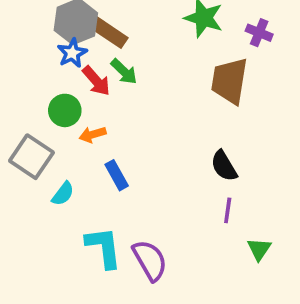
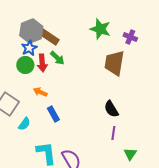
red arrow: (96, 81) -> (42, 63), turned 36
green circle: (65, 110) -> (25, 65), moved
orange arrow: (93, 134) -> (40, 92), turned 40

